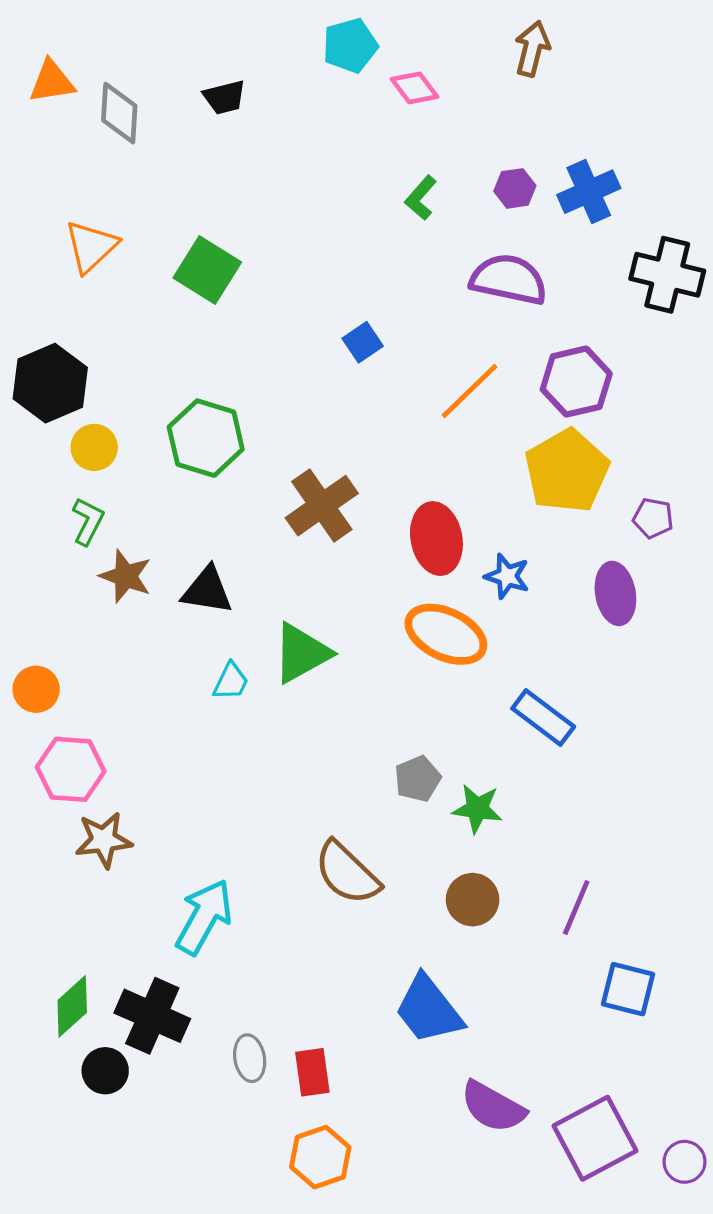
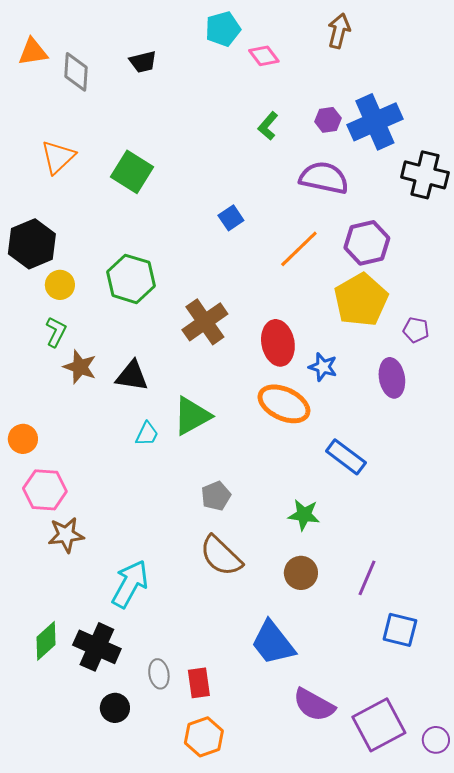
blue cross: (589, 192) -> (375, 122), size x1.4
gray pentagon: (418, 779) -> (216, 496), moved
black circle: (105, 1071) -> (115, 708), moved

